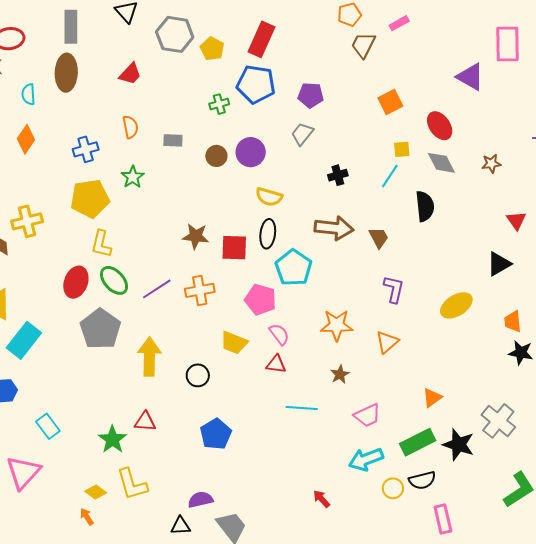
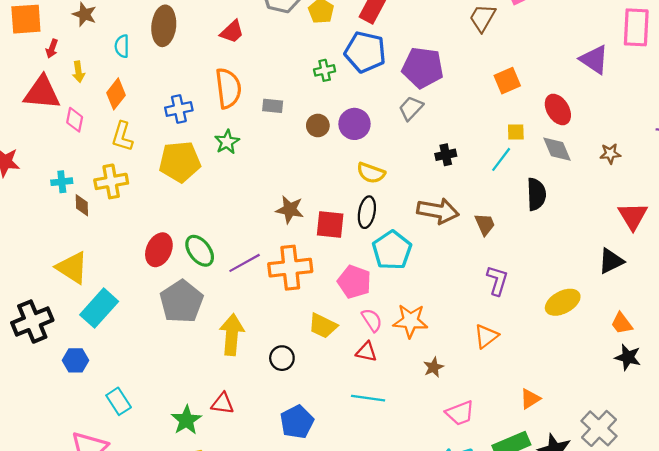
purple pentagon: (311, 95) -> (423, 68), size x1.5
orange semicircle: (130, 127) -> (228, 88), size x1.6
red triangle: (516, 220) -> (633, 216), size x1.4
yellow L-shape: (101, 244) -> (122, 136), moved
orange cross: (200, 290) -> (290, 268), size x1.4
orange trapezoid: (513, 321) -> (622, 323), turned -35
orange star: (337, 325) -> (410, 321), moved
cyan line: (302, 408) -> (368, 398), moved

